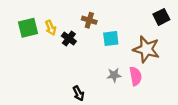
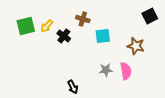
yellow arrow: (51, 28) -> (47, 26), turned 64
brown star: (146, 49) -> (136, 46), size x0.7

